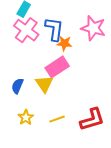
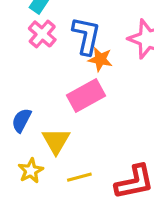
pink cross: (26, 30) -> (42, 34), size x0.7
yellow triangle: (44, 84) -> (56, 141), moved

